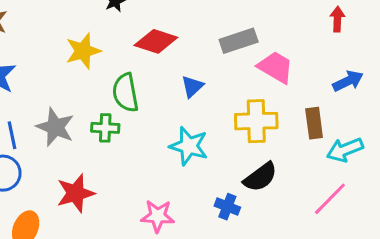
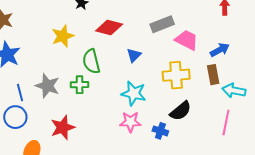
blue arrow: (348, 81) -> (220, 50), moved
cyan arrow: (345, 150) -> (234, 91), turned 35
pink line: (330, 199) -> (226, 123), turned -30
pink star: (158, 216) -> (130, 122), moved

